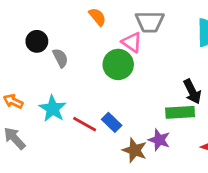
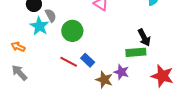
green circle: (118, 64) -> (72, 31), moved
cyan star: (53, 109) -> (39, 26), moved

